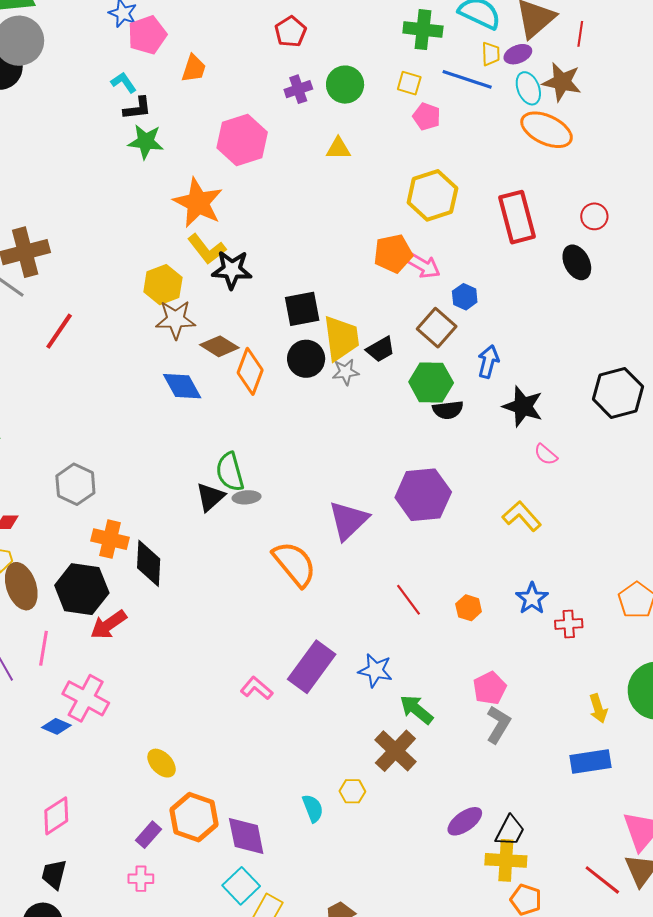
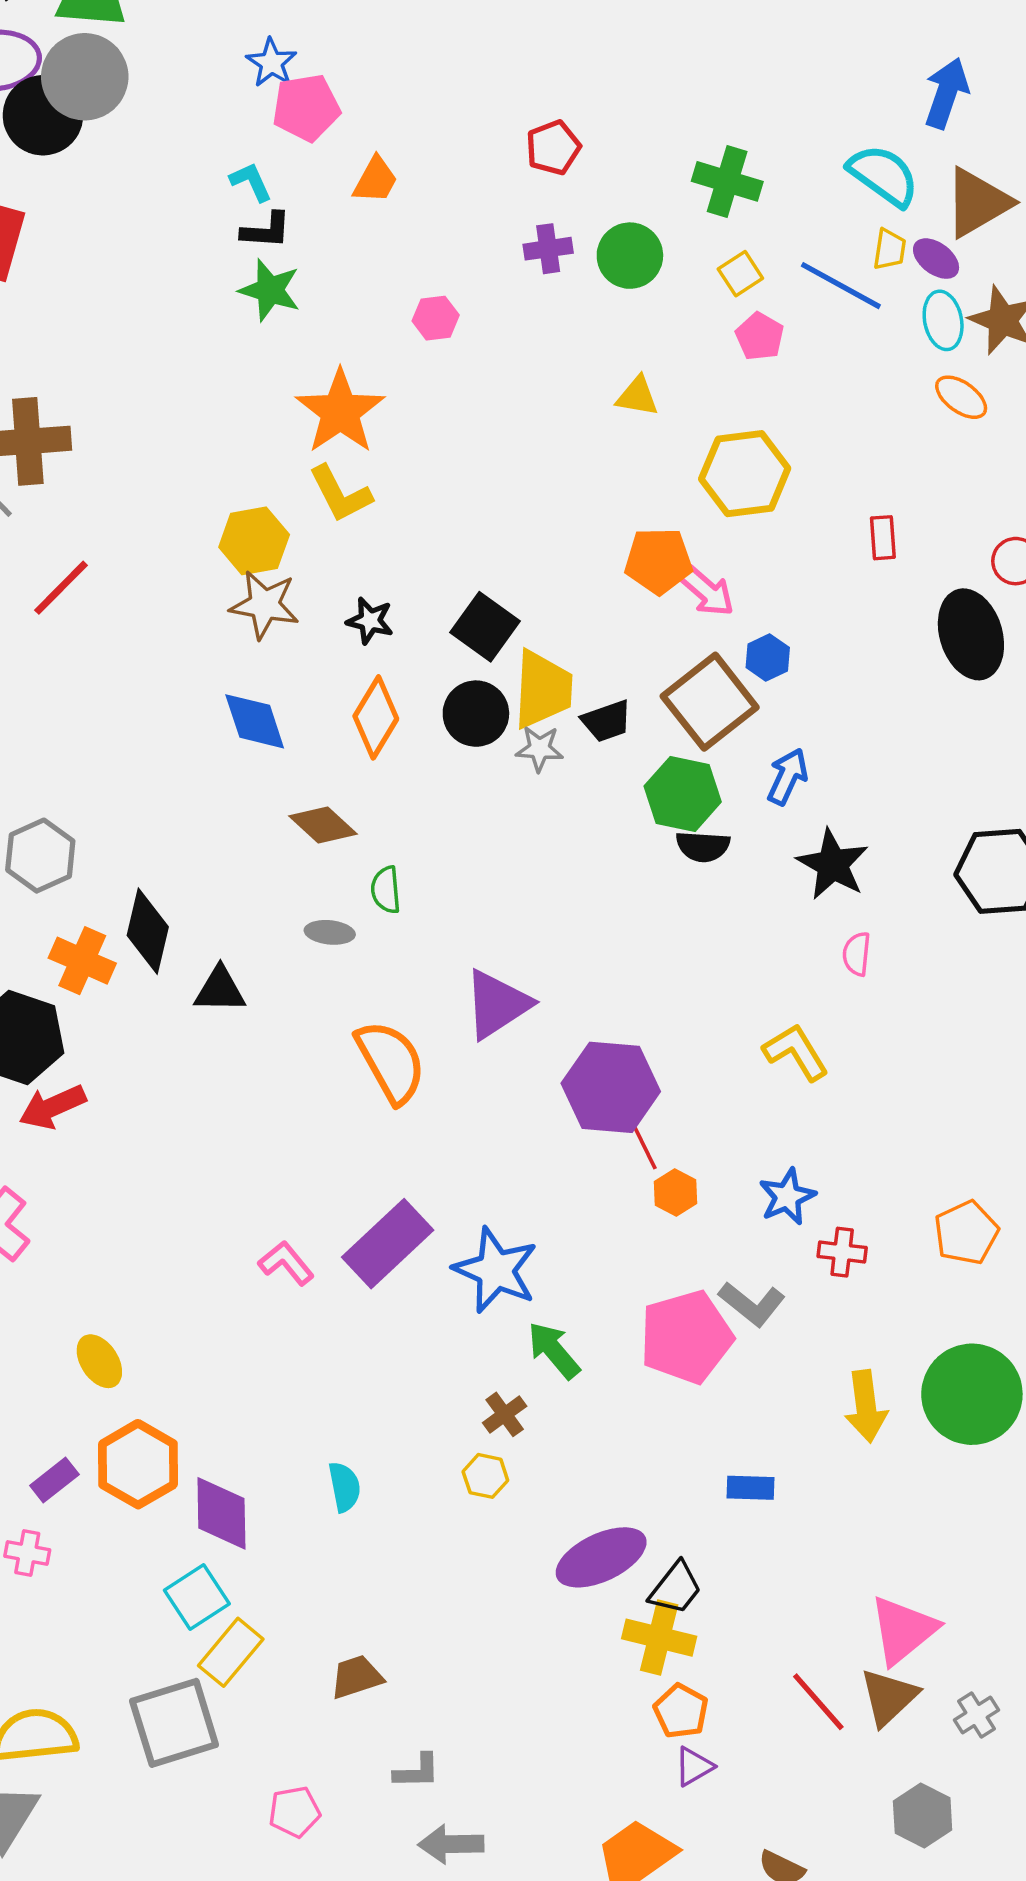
green cross: (423, 30) -> (727, 181), moved
purple ellipse: (518, 54) -> (936, 259), turned 48
yellow square: (409, 83) -> (740, 274), turned 30
orange ellipse: (547, 130) -> (961, 397), size x0.6
pink hexagon: (242, 140) -> (436, 318), size x0.5
yellow triangle: (338, 149) -> (637, 396), moved
red rectangle: (517, 217) -> (883, 538), size x0.5
black ellipse: (577, 262) -> (971, 634), size x1.4
black star: (232, 270) -> (370, 621), moved, size x0.7
black square: (302, 309) -> (485, 627), turned 36
brown square: (437, 328) -> (710, 702), size x1.4
brown diamond: (219, 346) -> (323, 825), moved
pink semicircle: (546, 454) -> (857, 954), turned 45
green semicircle: (230, 472) -> (386, 890), moved, size x0.7
purple hexagon: (423, 495) -> (611, 1087), moved
black triangle: (210, 497) -> (220, 990), moved, turned 32
black diamond: (149, 563) -> (148, 931), moved
red line: (409, 600) -> (641, 1141), moved
blue star: (375, 670) -> (496, 1270), size x1.4
pink pentagon: (490, 688) -> (686, 1337), size x1.6
yellow arrow: (598, 708) -> (866, 1406), size x1.4
gray L-shape: (498, 724) -> (752, 1304), moved, turned 87
brown cross: (395, 751) -> (505, 1414), size x0.6
blue rectangle: (590, 761) -> (751, 1488), moved, size x0.7
yellow hexagon: (352, 791) -> (485, 1476), moved
purple ellipse: (465, 821) -> (601, 1557), size x1.4

